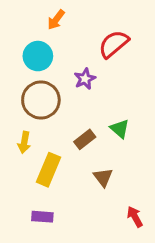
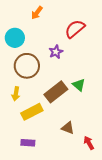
cyan circle: (38, 56) -> (15, 38), moved
brown rectangle: (85, 139) -> (56, 92), size x1.6
yellow rectangle: (48, 170) -> (32, 112), turned 40
brown triangle: (103, 177) -> (68, 128), moved, turned -32

